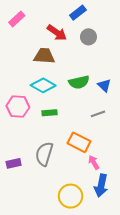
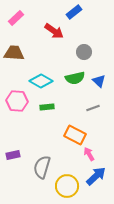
gray circle: (88, 37) -> (84, 52), moved
brown trapezoid: (44, 56) -> (14, 53), moved
gray semicircle: (44, 154) -> (42, 167), moved
blue arrow: (101, 186) -> (96, 176), turned -145

